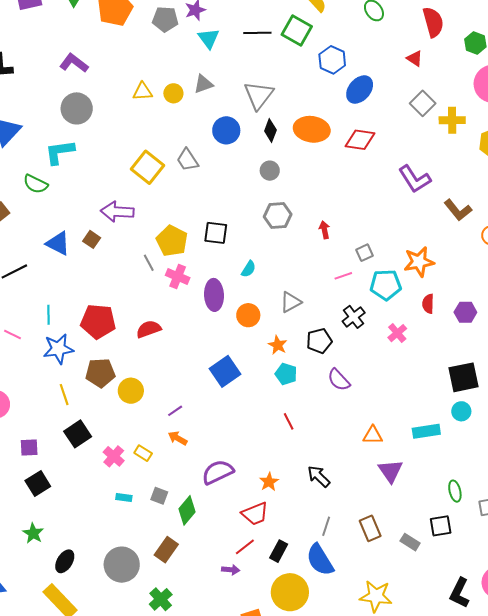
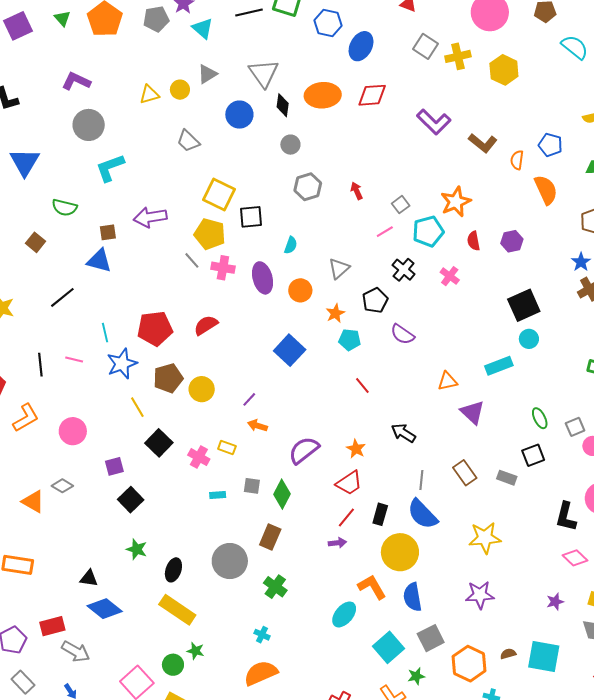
cyan L-shape: (60, 152) -> (110, 168), moved
gray trapezoid: (187, 160) -> (188, 141), moved
yellow square: (148, 167) -> (219, 195), moved
brown square: (92, 239) -> (108, 232), moved, turned -30
orange star: (278, 345) -> (335, 313), turned 30

